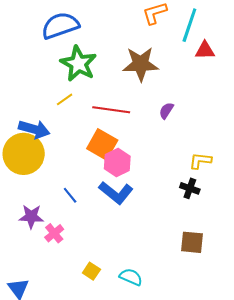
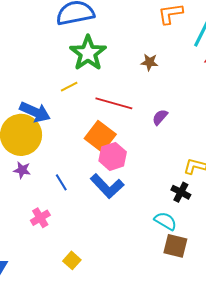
brown star: (141, 64) -> (149, 62), size x0.5
purple semicircle: (166, 111) -> (160, 117), moved
purple star: (31, 217) -> (22, 170), moved, size x0.7
cyan semicircle: (131, 277) -> (165, 221), moved

